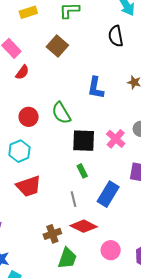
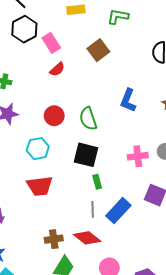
pink cross: (116, 139) -> (138, 156), turned 30
black square: (84, 141) -> (86, 155), moved
gray line: (73, 199) -> (93, 209), moved

